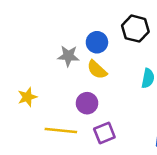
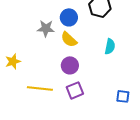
purple circle: (87, 103) -> (70, 65), moved

